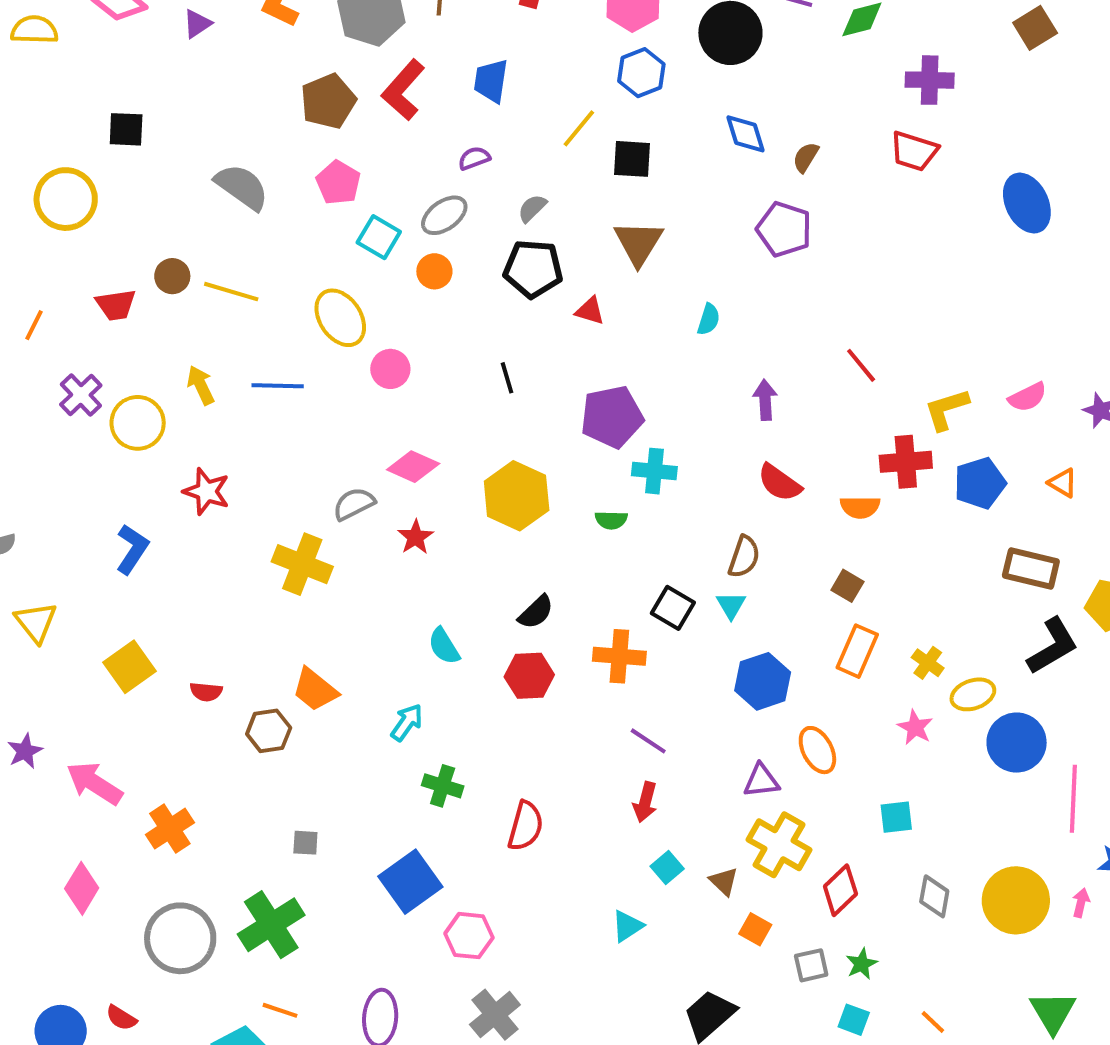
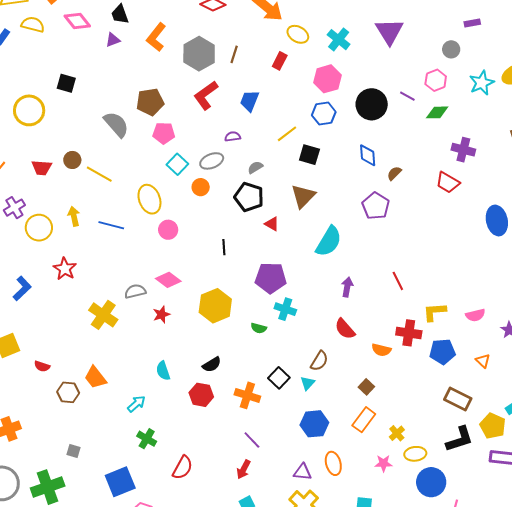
brown pentagon: (328, 101) -> (150, 102), moved
pink pentagon: (338, 183) -> (164, 133), turned 30
cyan semicircle: (709, 319) -> (329, 241), size x2.0
pink star: (915, 727) -> (383, 463), turned 30

